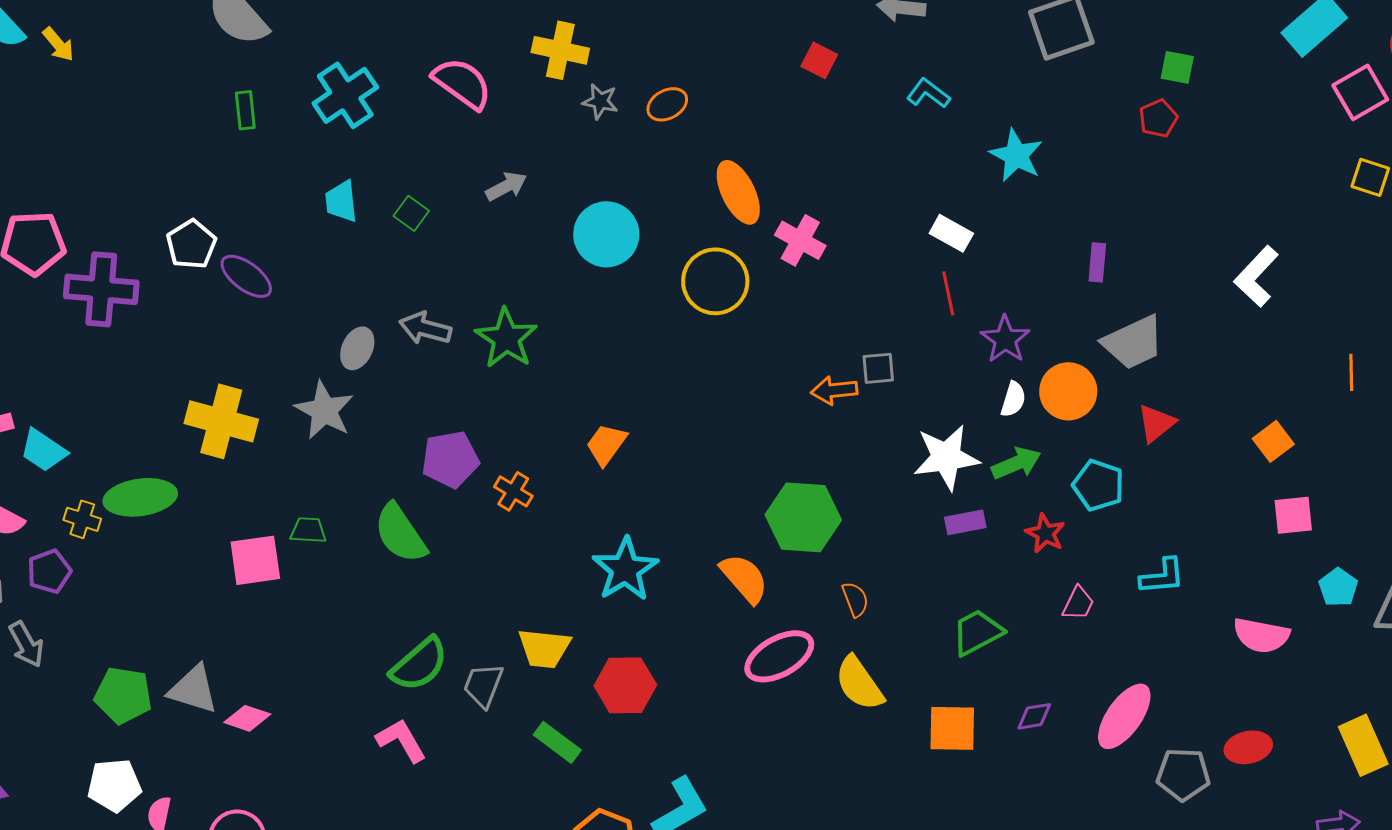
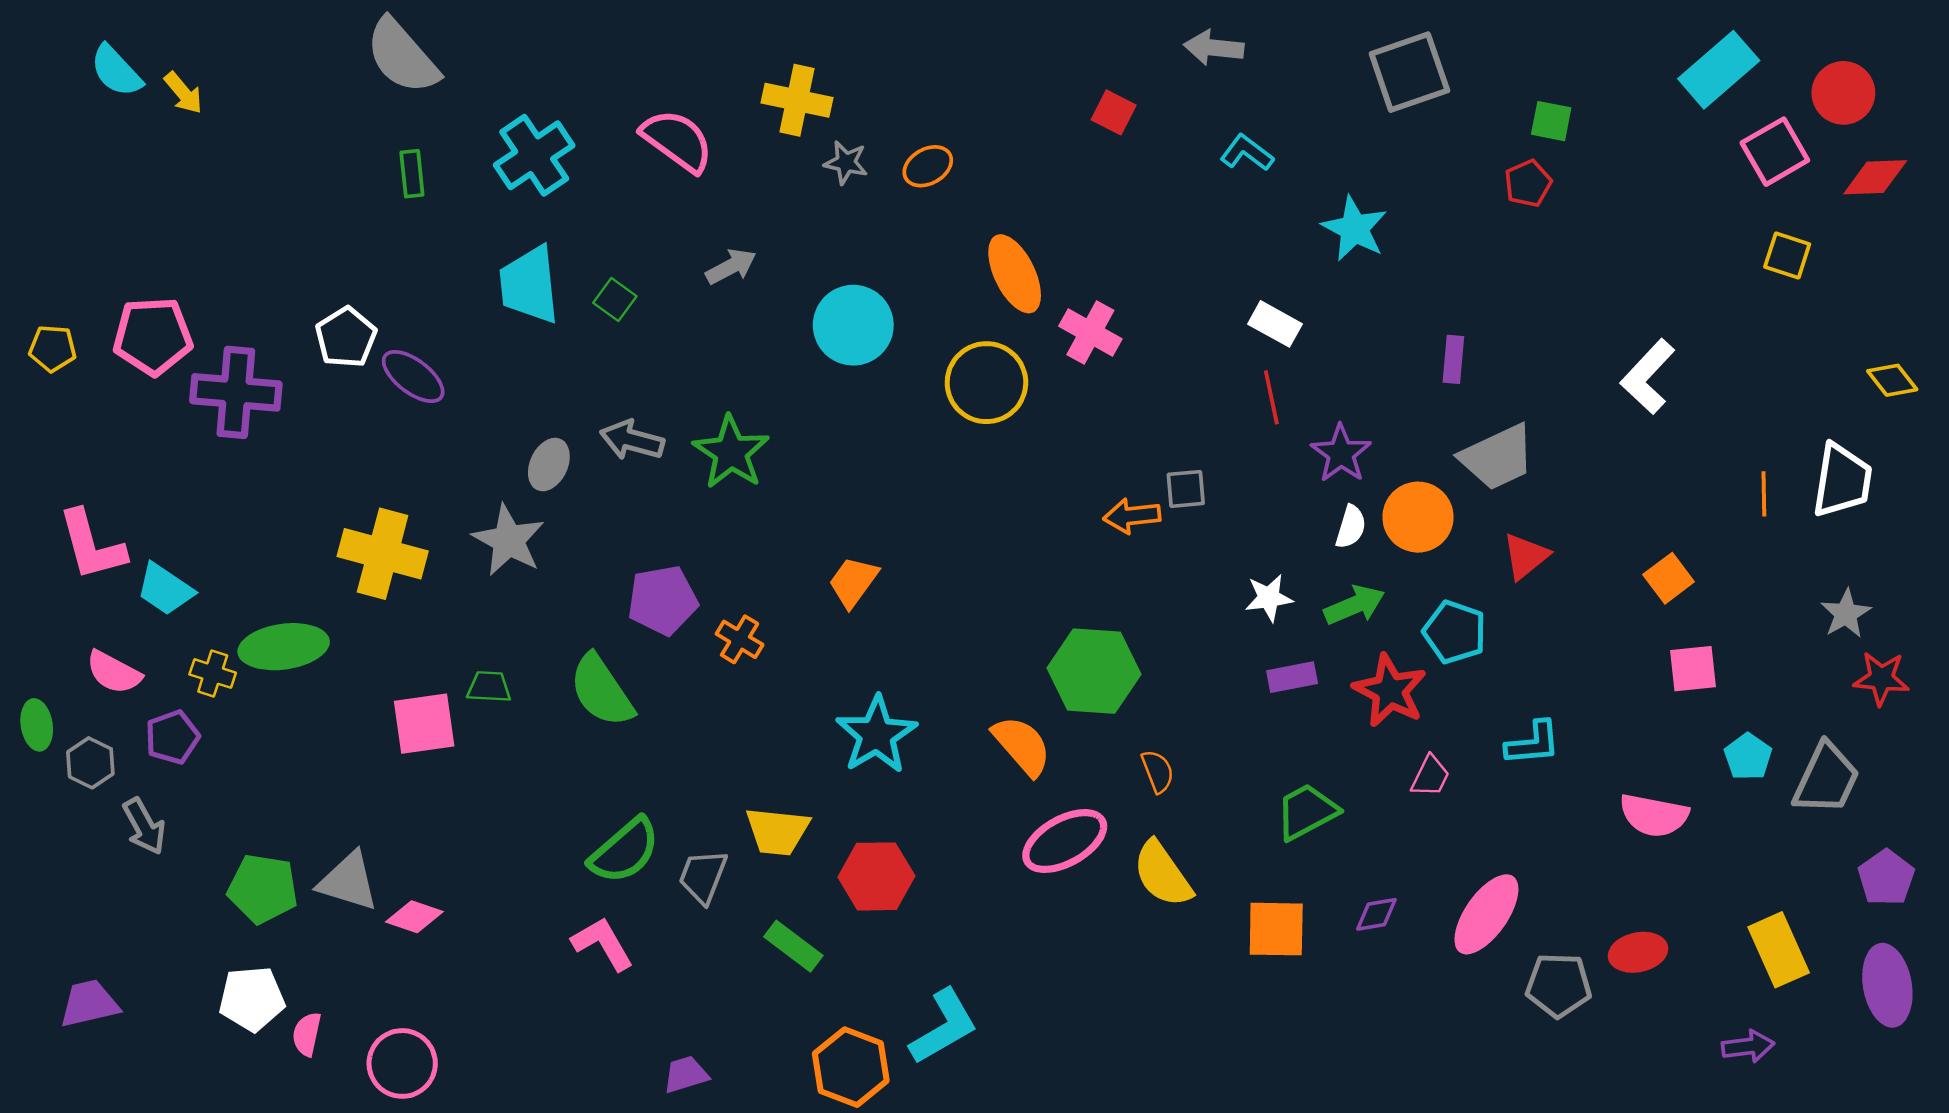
cyan trapezoid: (341, 201) -> (529, 285), size x1.5
white star: (946, 457) -> (1269, 598), size x0.6
red star: (1045, 533) -> (1390, 691), size x1.5

